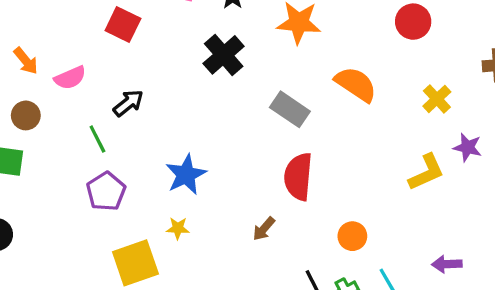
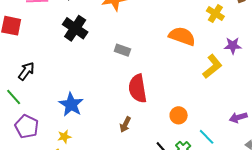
orange semicircle: (356, 84) -> (182, 36), moved
yellow cross: (437, 99) -> (215, 14), moved
gray rectangle: (290, 109) -> (122, 50), size x0.7
yellow star: (178, 228) -> (64, 137), moved

